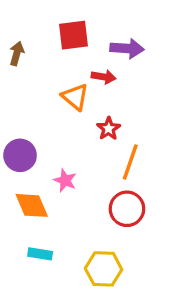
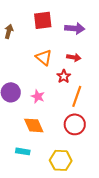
red arrow: (104, 77) -> (74, 57), moved
pink star: (65, 180) -> (38, 96), moved
orange diamond: (32, 205) -> (34, 125), moved

